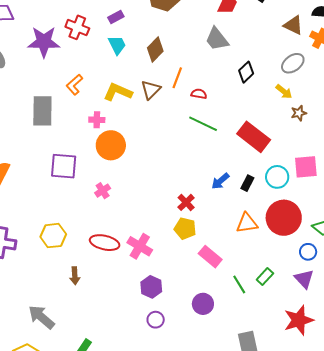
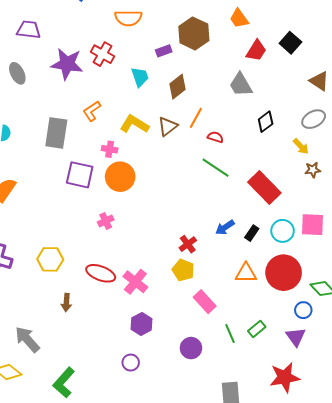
purple rectangle: (116, 17) -> (164, 51), moved
purple square: (64, 166) -> (80, 175), moved
purple circle: (156, 320) -> (131, 363), moved

